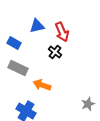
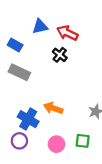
red arrow: (62, 32) -> (67, 33), turned 138
orange arrow: (42, 85) -> (53, 108), moved

